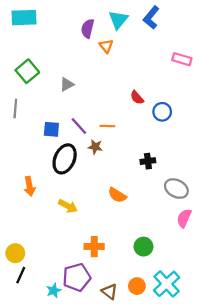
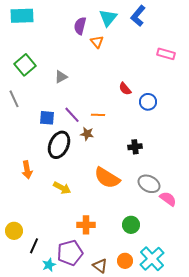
gray line: (15, 108) -> (14, 99), turned -30
gray ellipse: (176, 189) -> (149, 184), moved
orange semicircle: (117, 195) -> (107, 178), size x1.5
pink semicircle: (184, 218) -> (168, 199), turned 102
black line: (21, 275) -> (34, 246), moved

